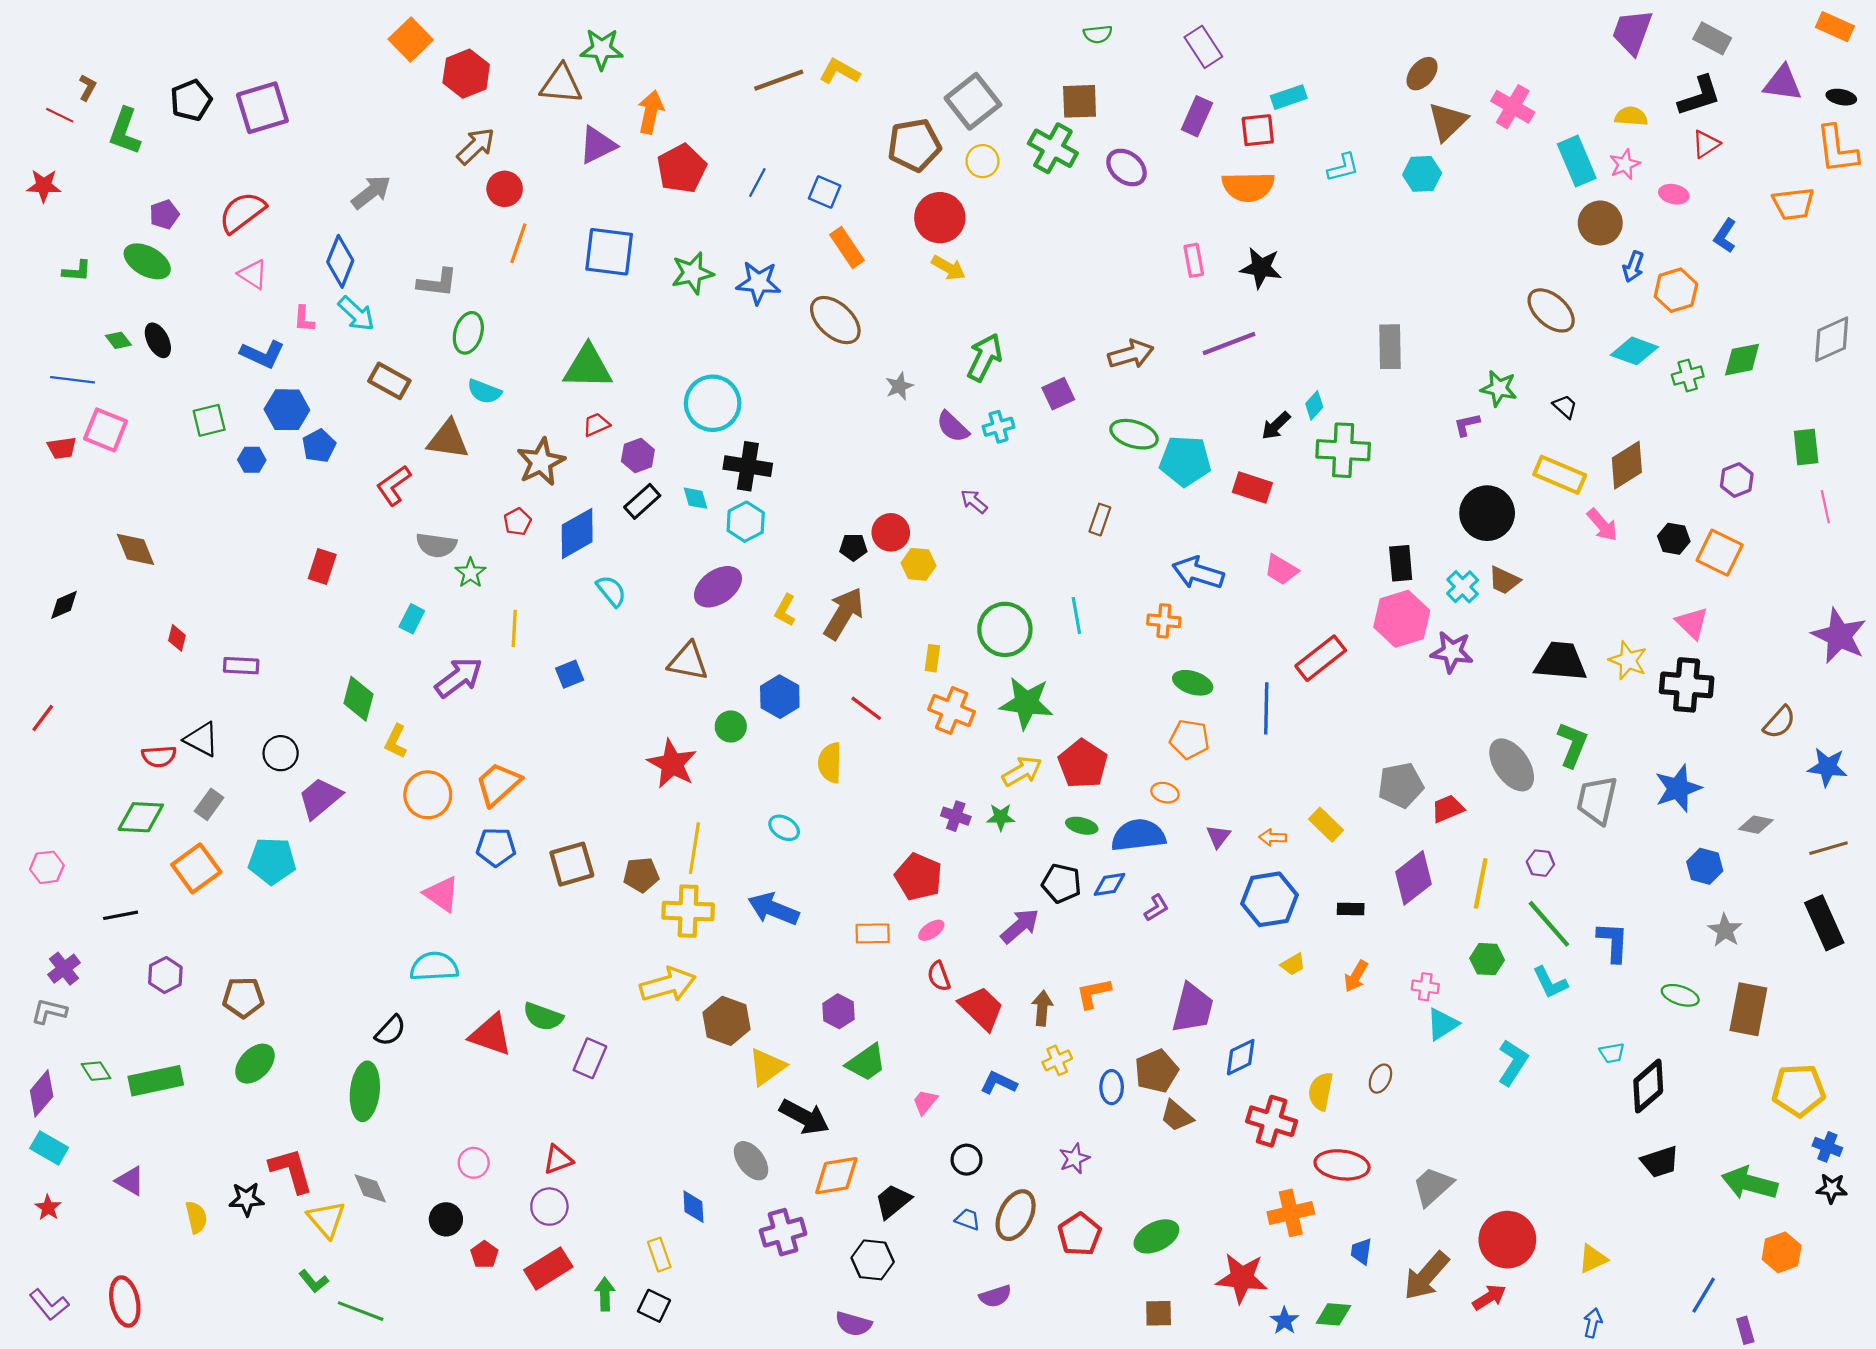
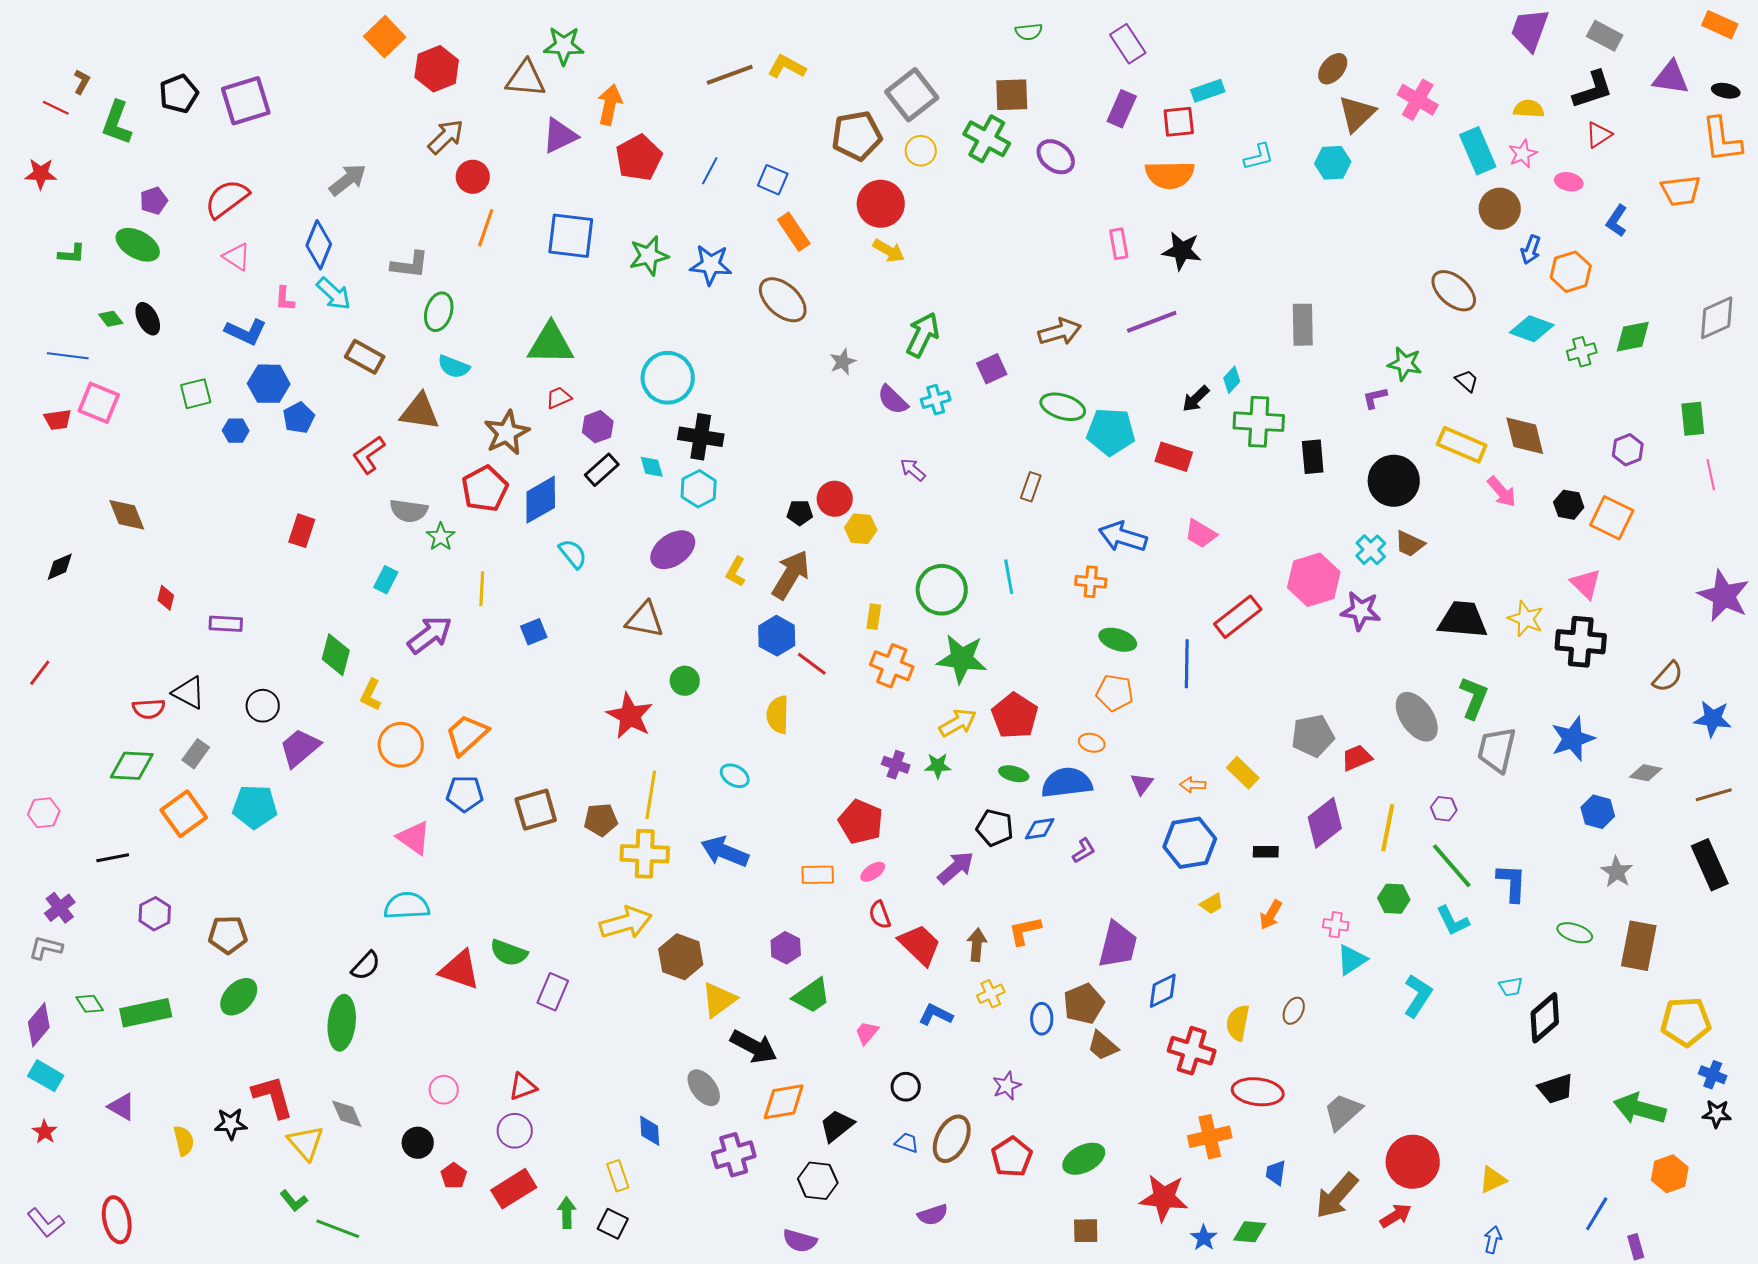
brown diamond: (1627, 465) -> (1525, 436), turned -72
red pentagon: (517, 522) -> (485, 489), size x1.8
black rectangle: (1401, 563) -> (1313, 457), moved
blue hexagon: (780, 697) -> (777, 636), moved

